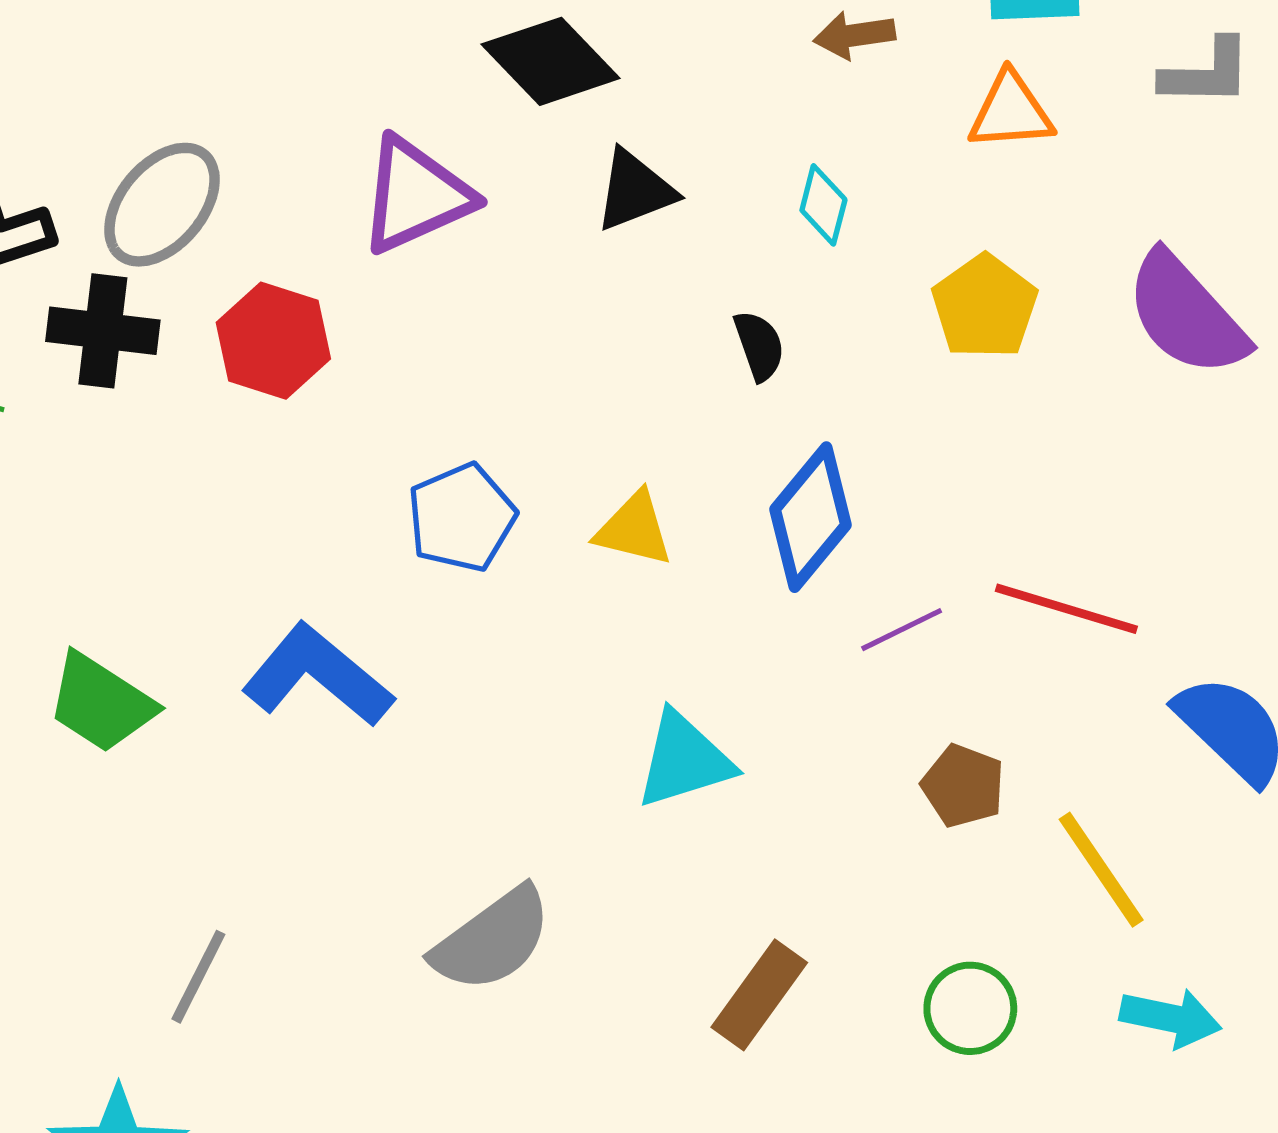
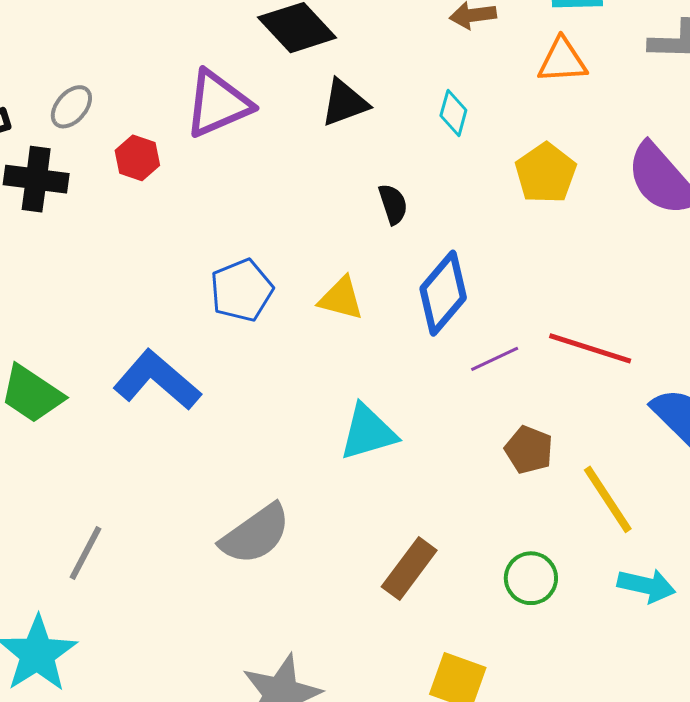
gray ellipse: (162, 205) -> (71, 107), size x0.6
red hexagon: (273, 341) -> (137, 158), moved, size x0.7
black semicircle: (759, 346) -> (393, 204), moved

